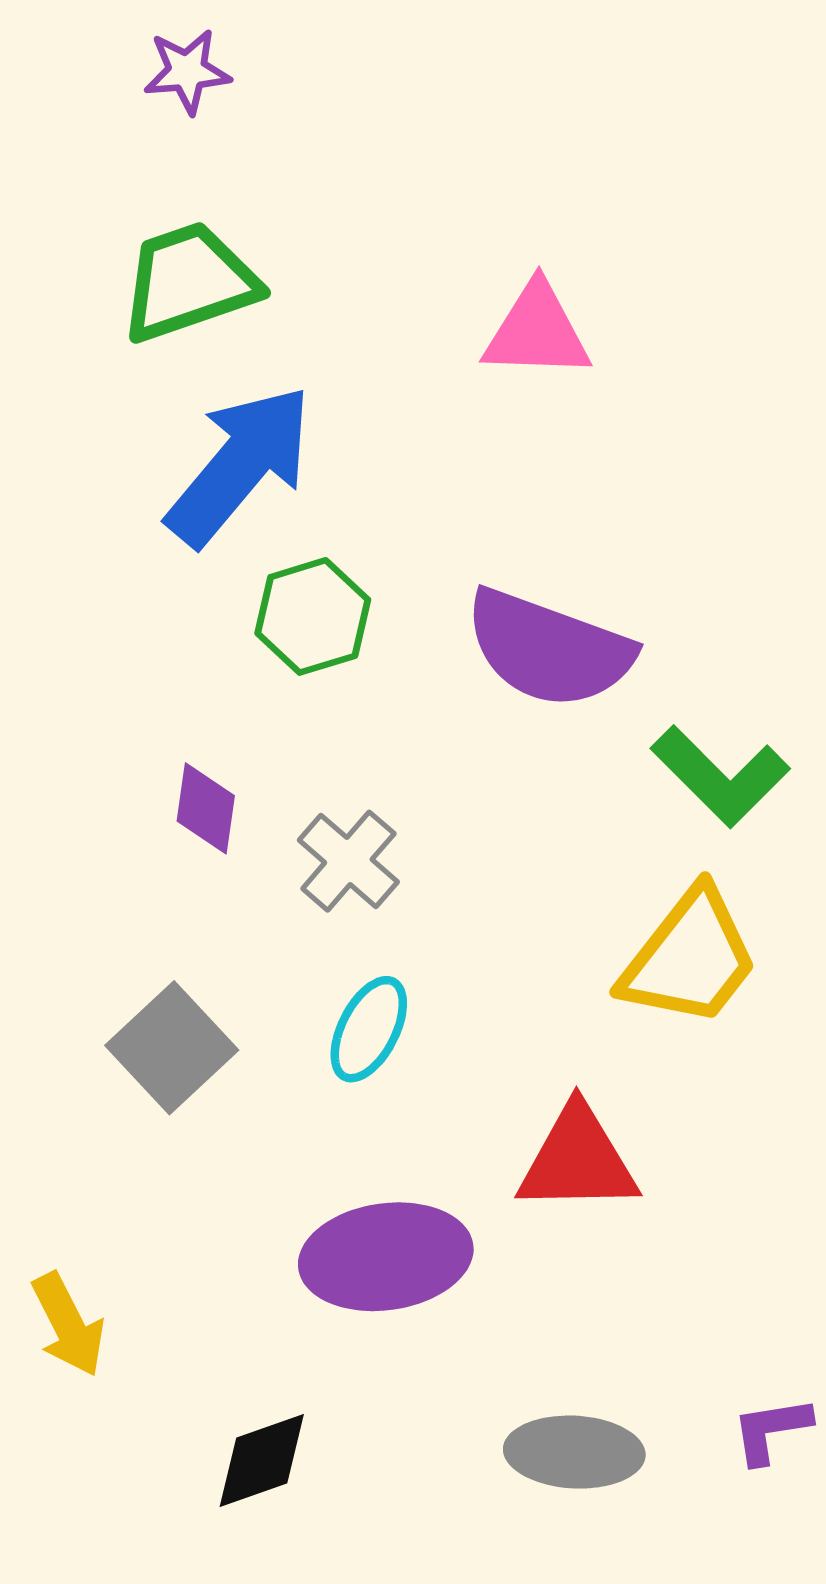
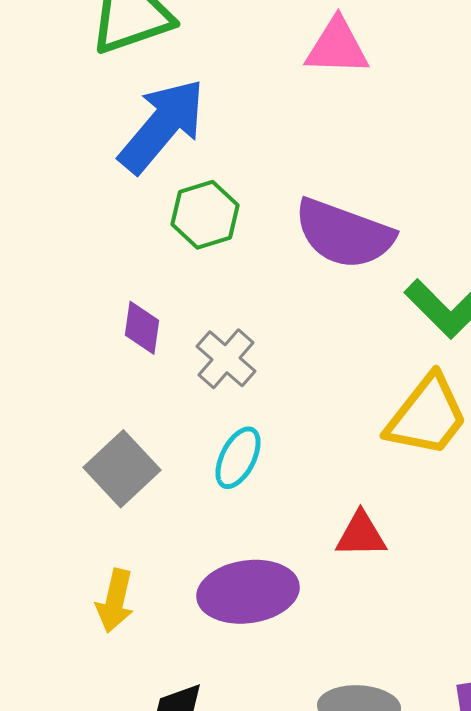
red triangle: (578, 1160) -> (361, 535), size x0.7
yellow arrow: (68, 1325) -> (115, 601), moved, turned 40

